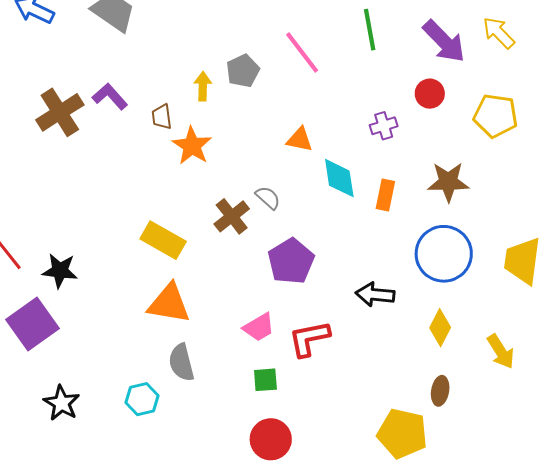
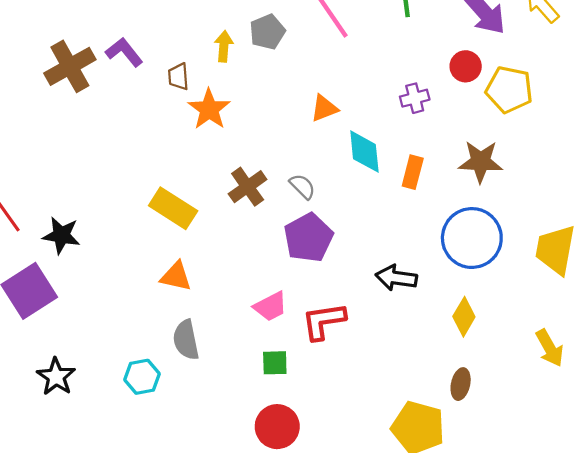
yellow pentagon: (495, 116) -> (509, 90), moved
orange triangle: (300, 139) -> (324, 108), turned -36
gray semicircle: (268, 198) -> (302, 186), moved
orange triangle: (169, 304) -> (176, 276), size x0.7
yellow arrow: (501, 352) -> (550, 348), moved

